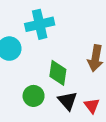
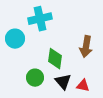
red triangle: (92, 106) -> (83, 86), turned -40

